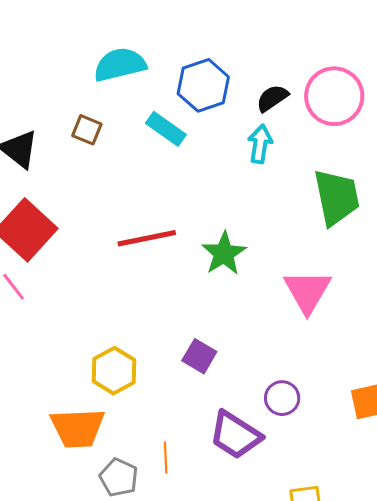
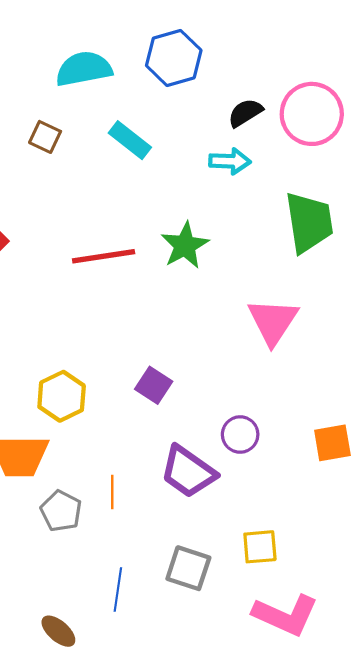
blue hexagon: (203, 85) -> (174, 58), moved
cyan arrow: (260, 144) -> (230, 161), turned 81
green star: (224, 253) -> (185, 245), moved

